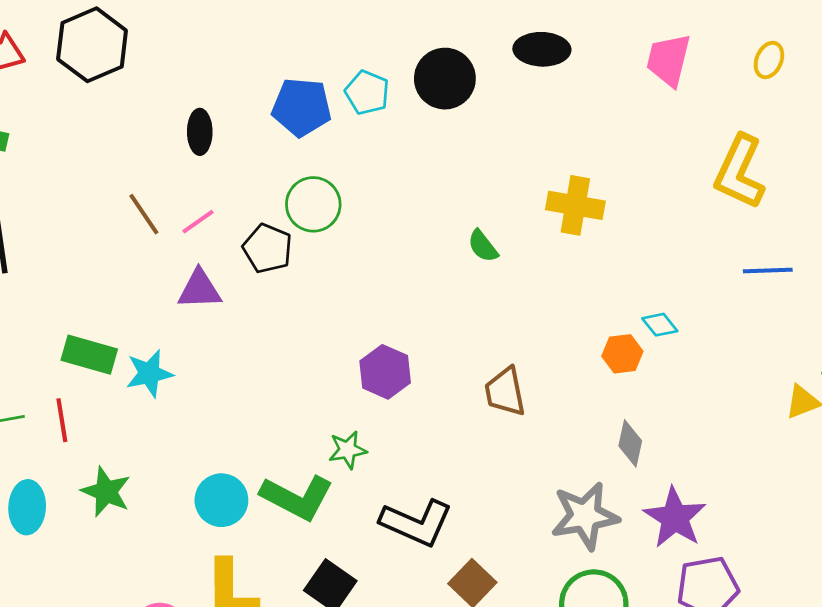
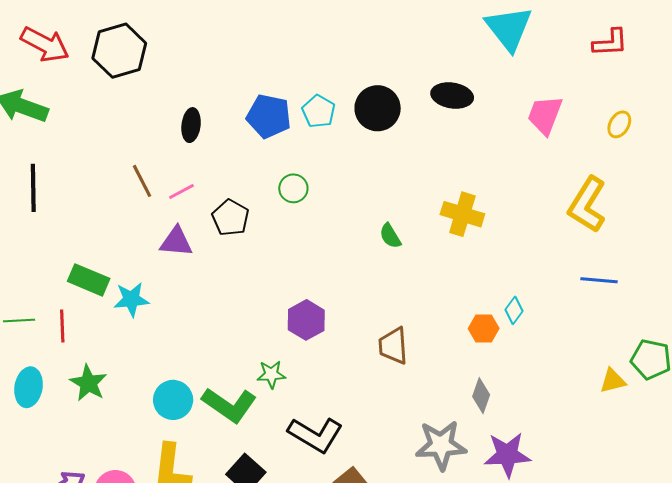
green circle: (313, 204) -> (293, 188), moved, size x0.7
cyan diamond: (660, 325) -> (514, 310), turned 68
purple star: (675, 518) -> (507, 455), turned 30

